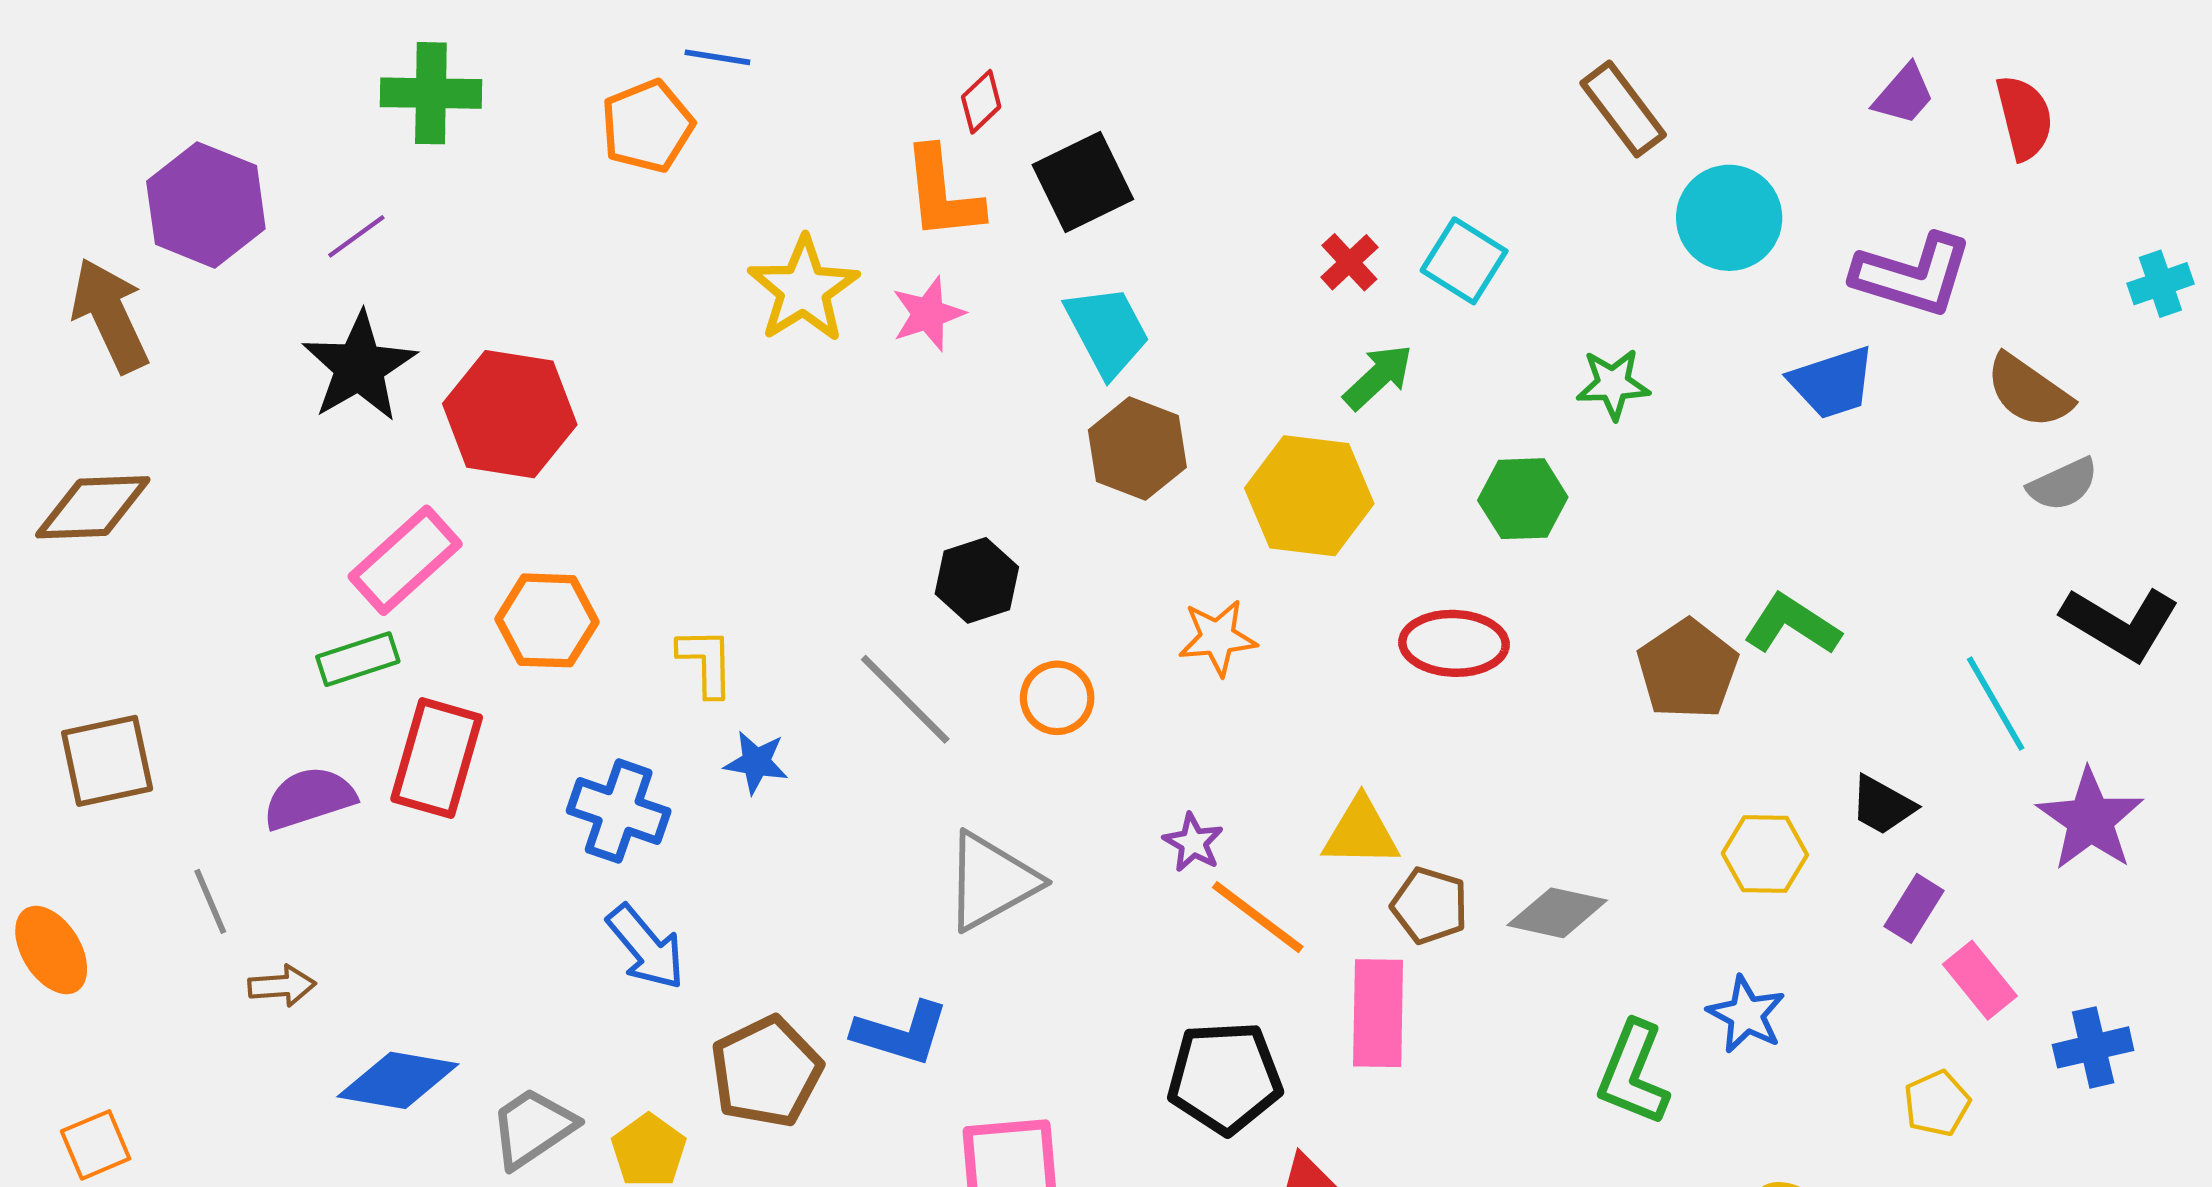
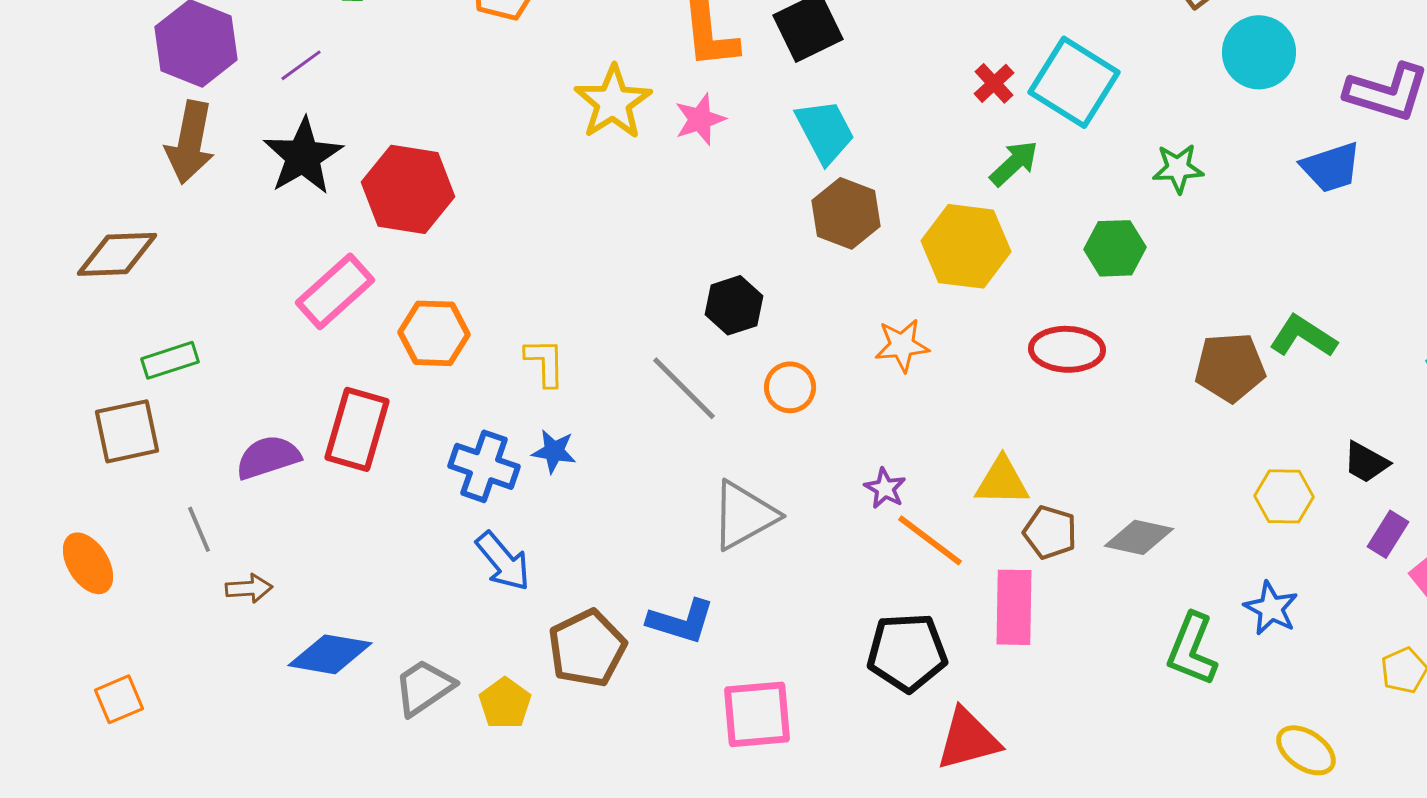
cyan square: (1464, 261) -> (1074, 82), size x1.5
brown arrow: (110, 315) -> (190, 142), moved, turned -144
green rectangle: (358, 659) -> (170, 360), moved
brown pentagon: (1688, 669) -> (1230, 367), turned 30
blue star: (756, 762) -> (554, 451), moved

